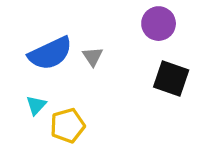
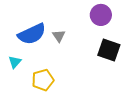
cyan triangle: (36, 105) -> (15, 62), moved

